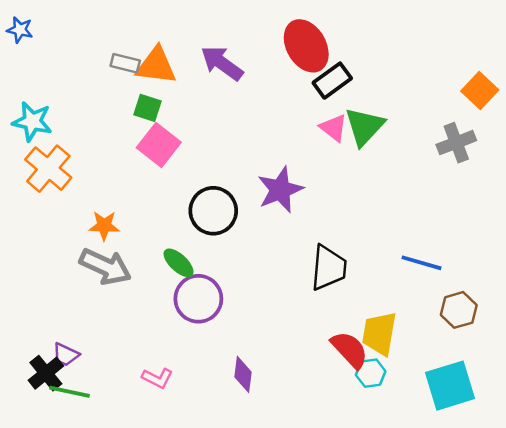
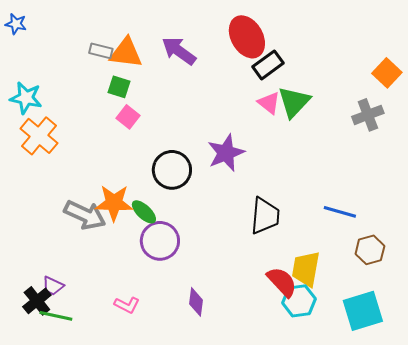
pink square: (159, 145) -> (128, 117), size x0.7
orange star: (104, 226) -> (114, 203), moved, size x1.5
cyan hexagon: (371, 373) -> (299, 301), size x1.4

